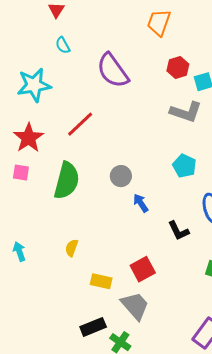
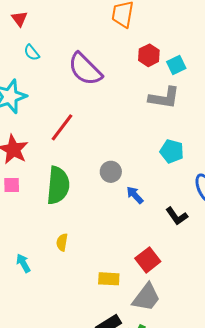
yellow semicircle: (72, 248) -> (62, 242), moved
gray trapezoid: (135, 306) -> (146, 297), turned 88

